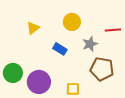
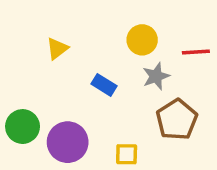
yellow circle: (72, 22) -> (142, 40), moved
brown pentagon: (102, 69) -> (177, 120), turned 30

